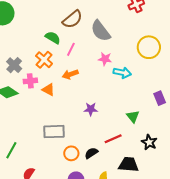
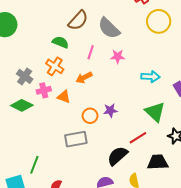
yellow circle: (149, 47) -> (159, 21), moved
pink line: (71, 49) -> (91, 52), moved
cyan arrow: (122, 73) -> (150, 77), moved
green triangle: (133, 116) -> (155, 112), size x1.5
orange circle: (71, 153) -> (90, 116), moved
black semicircle: (91, 153) -> (118, 156), size x1.5

